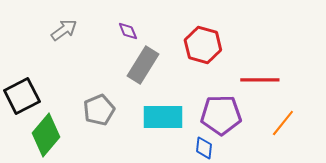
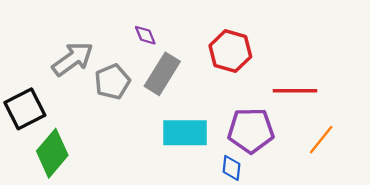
gray arrow: (64, 30) -> (73, 59), moved, size x1.4
gray pentagon: (99, 110) -> (112, 82), moved

